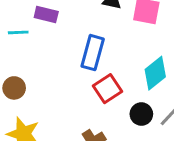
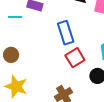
blue rectangle: (93, 53) -> (66, 33), turned -35

